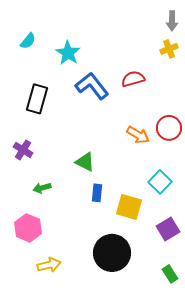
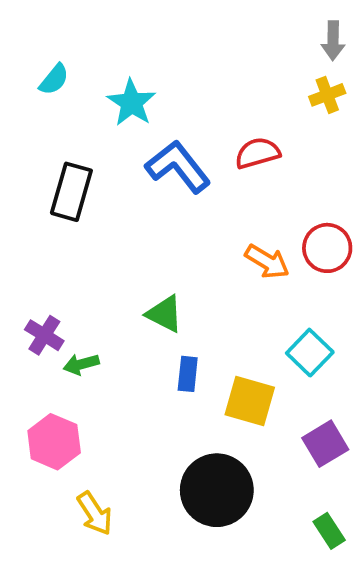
purple cross: (23, 150) -> (44, 335), moved
yellow arrow: (49, 265) -> (95, 513), turned 70

